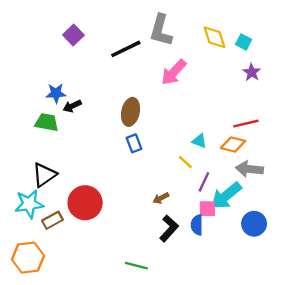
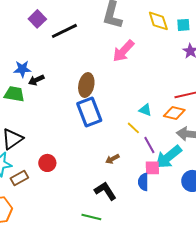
cyan square: (244, 42) -> (183, 25), turned -32
black line: (126, 49) -> (64, 31), moved
blue rectangle: (134, 143) -> (89, 112), size x1.8
purple line: (204, 182) -> (149, 145), turned -54
red circle: (85, 203) -> (47, 163), size x0.6
black L-shape: (169, 228) -> (105, 191), moved, turned -75

